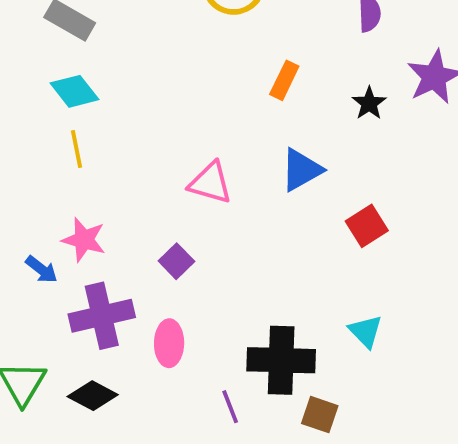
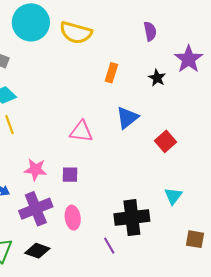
pink star: (84, 240) -> (35, 170), moved
purple square: (176, 261) -> (70, 175), turned -36
cyan triangle: (366, 331) -> (173, 196), turned 30
brown square: (320, 415) -> (195, 239), moved

